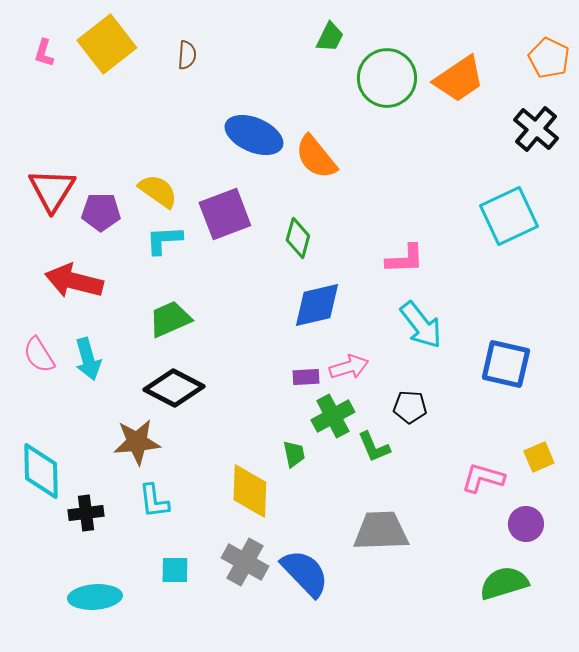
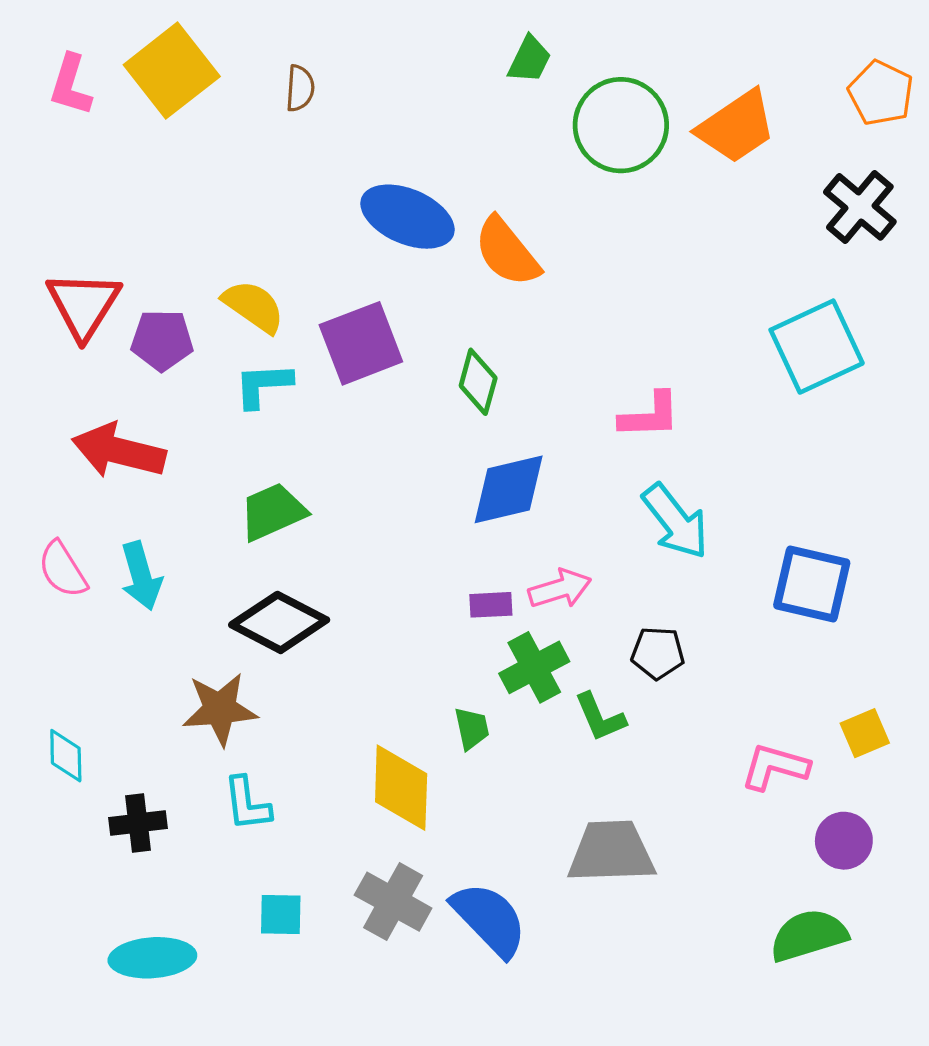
pink L-shape: (44, 53) -> (71, 85), size x1.4
cyan diamond: (41, 471) -> (66, 756), size x0.6

